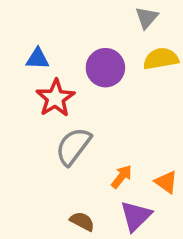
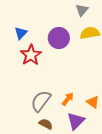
blue triangle: (38, 59) -> (21, 33), turned -48
gray semicircle: (73, 146) -> (41, 101), moved

